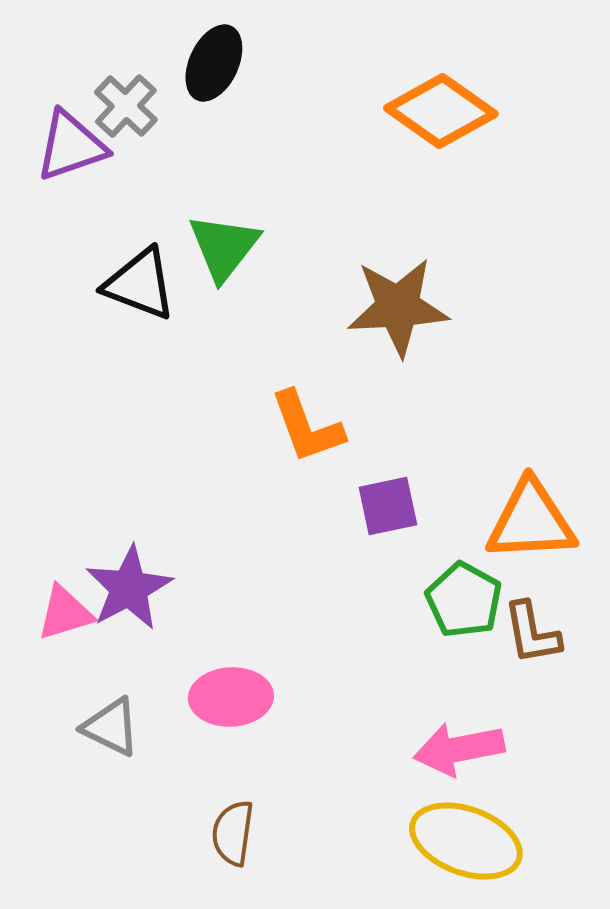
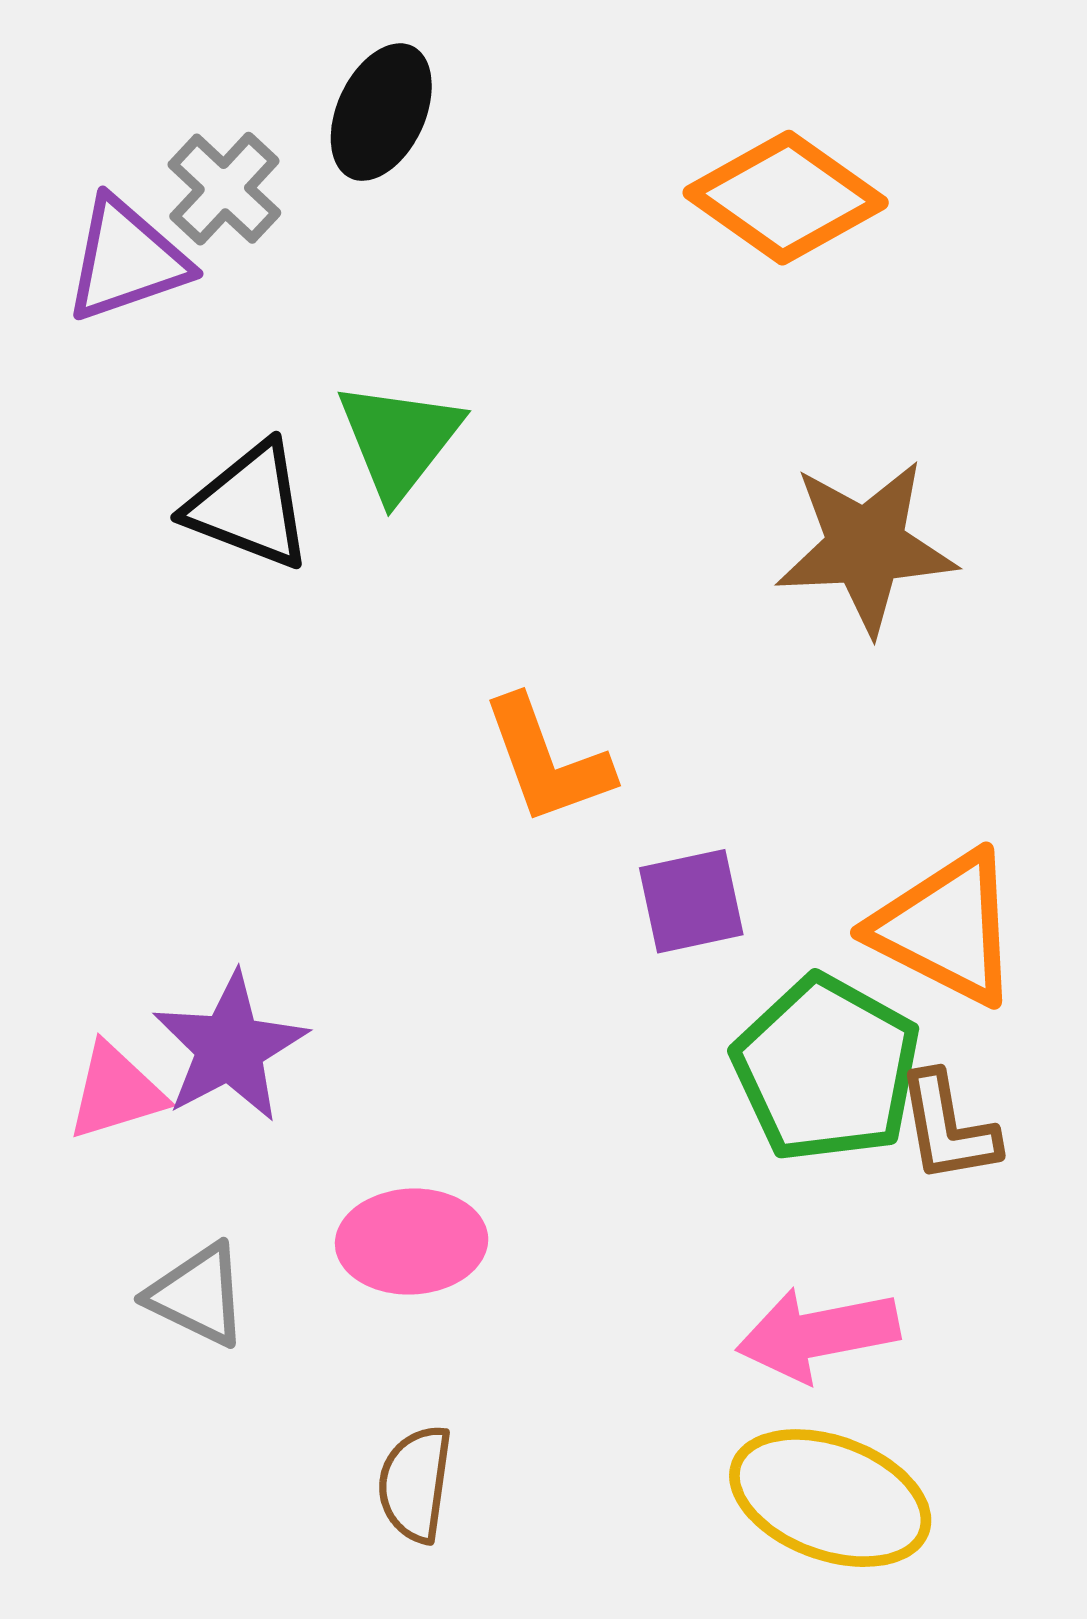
brown star: (398, 307) -> (866, 547), moved
orange triangle: (531, 521) -> (946, 928), turned 30
green pentagon: (464, 600) -> (827, 1069), size x1.4

